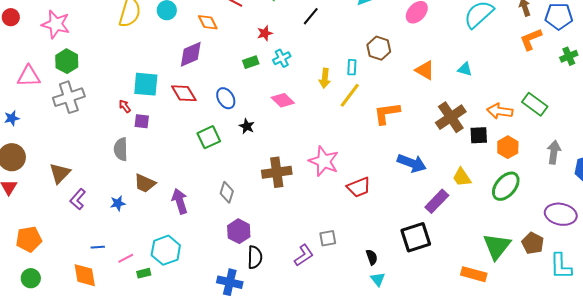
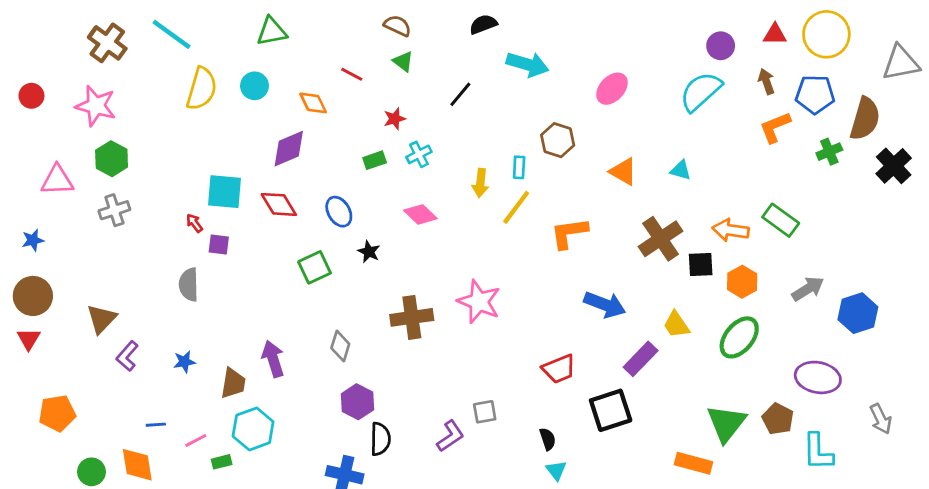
gray cross: (69, 97) -> (114, 210), size x0.7
gray arrow: (554, 152) -> (808, 289), turned 50
brown trapezoid: (145, 183) -> (233, 383), moved, turned -105
red trapezoid: (359, 187) -> (559, 369), moved
green circle: (31, 278) -> (92, 472), moved

